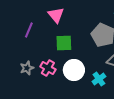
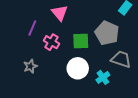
green square: (64, 43) -> (81, 41), moved
pink cross: (48, 68) -> (51, 42), moved

